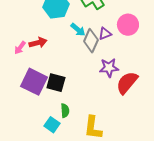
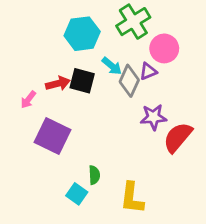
pink circle: (128, 25) -> (164, 48), moved
pink arrow: (20, 48) -> (28, 100), moved
black square: (56, 83) -> (82, 81), moved

